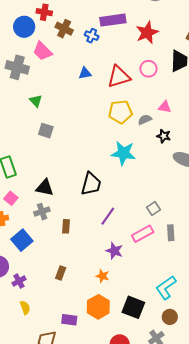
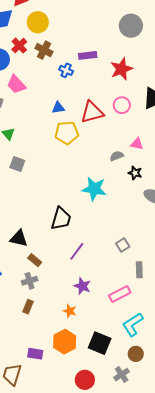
red cross: (44, 12) -> (19, 46), turned 35
purple rectangle: (113, 20) -> (88, 55), size x0.7
brown cross: (64, 29) -> (44, 50), moved
yellow pentagon: (120, 112) -> (67, 133), moved
black triangle: (45, 188) -> (19, 238), moved
gray cross: (42, 212) -> (30, 281), moved
brown rectangle: (66, 226) -> (35, 260), turned -56
pink rectangle: (143, 234) -> (120, 294), moved

